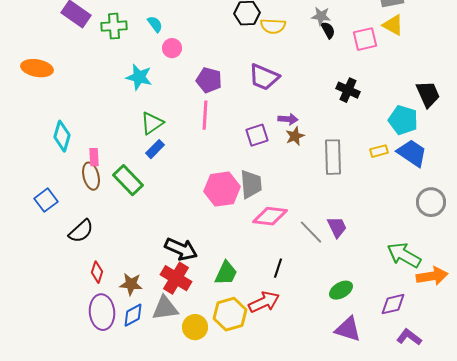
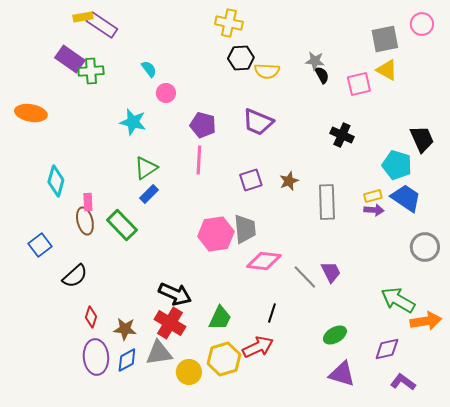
green cross: (114, 26) -> (91, 71), moved
purple arrow: (288, 119) -> (374, 210), moved

